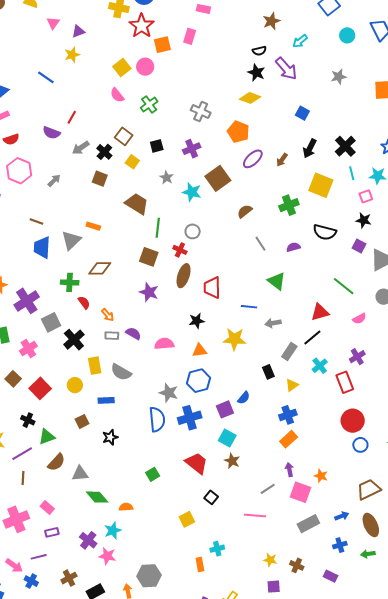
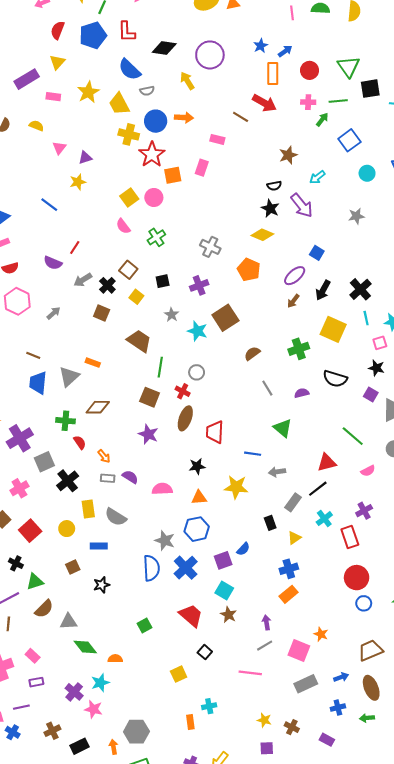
purple ellipse: (253, 159) -> (295, 276), moved
blue cross: (190, 418) -> (186, 568), turned -30
purple arrow: (289, 470) -> (267, 622), moved

